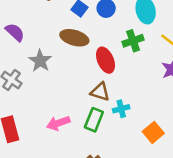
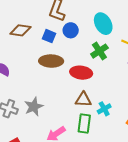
red ellipse: (105, 60) -> (81, 73), turned -45
gray star: (40, 61) -> (34, 107), moved, turned 30

